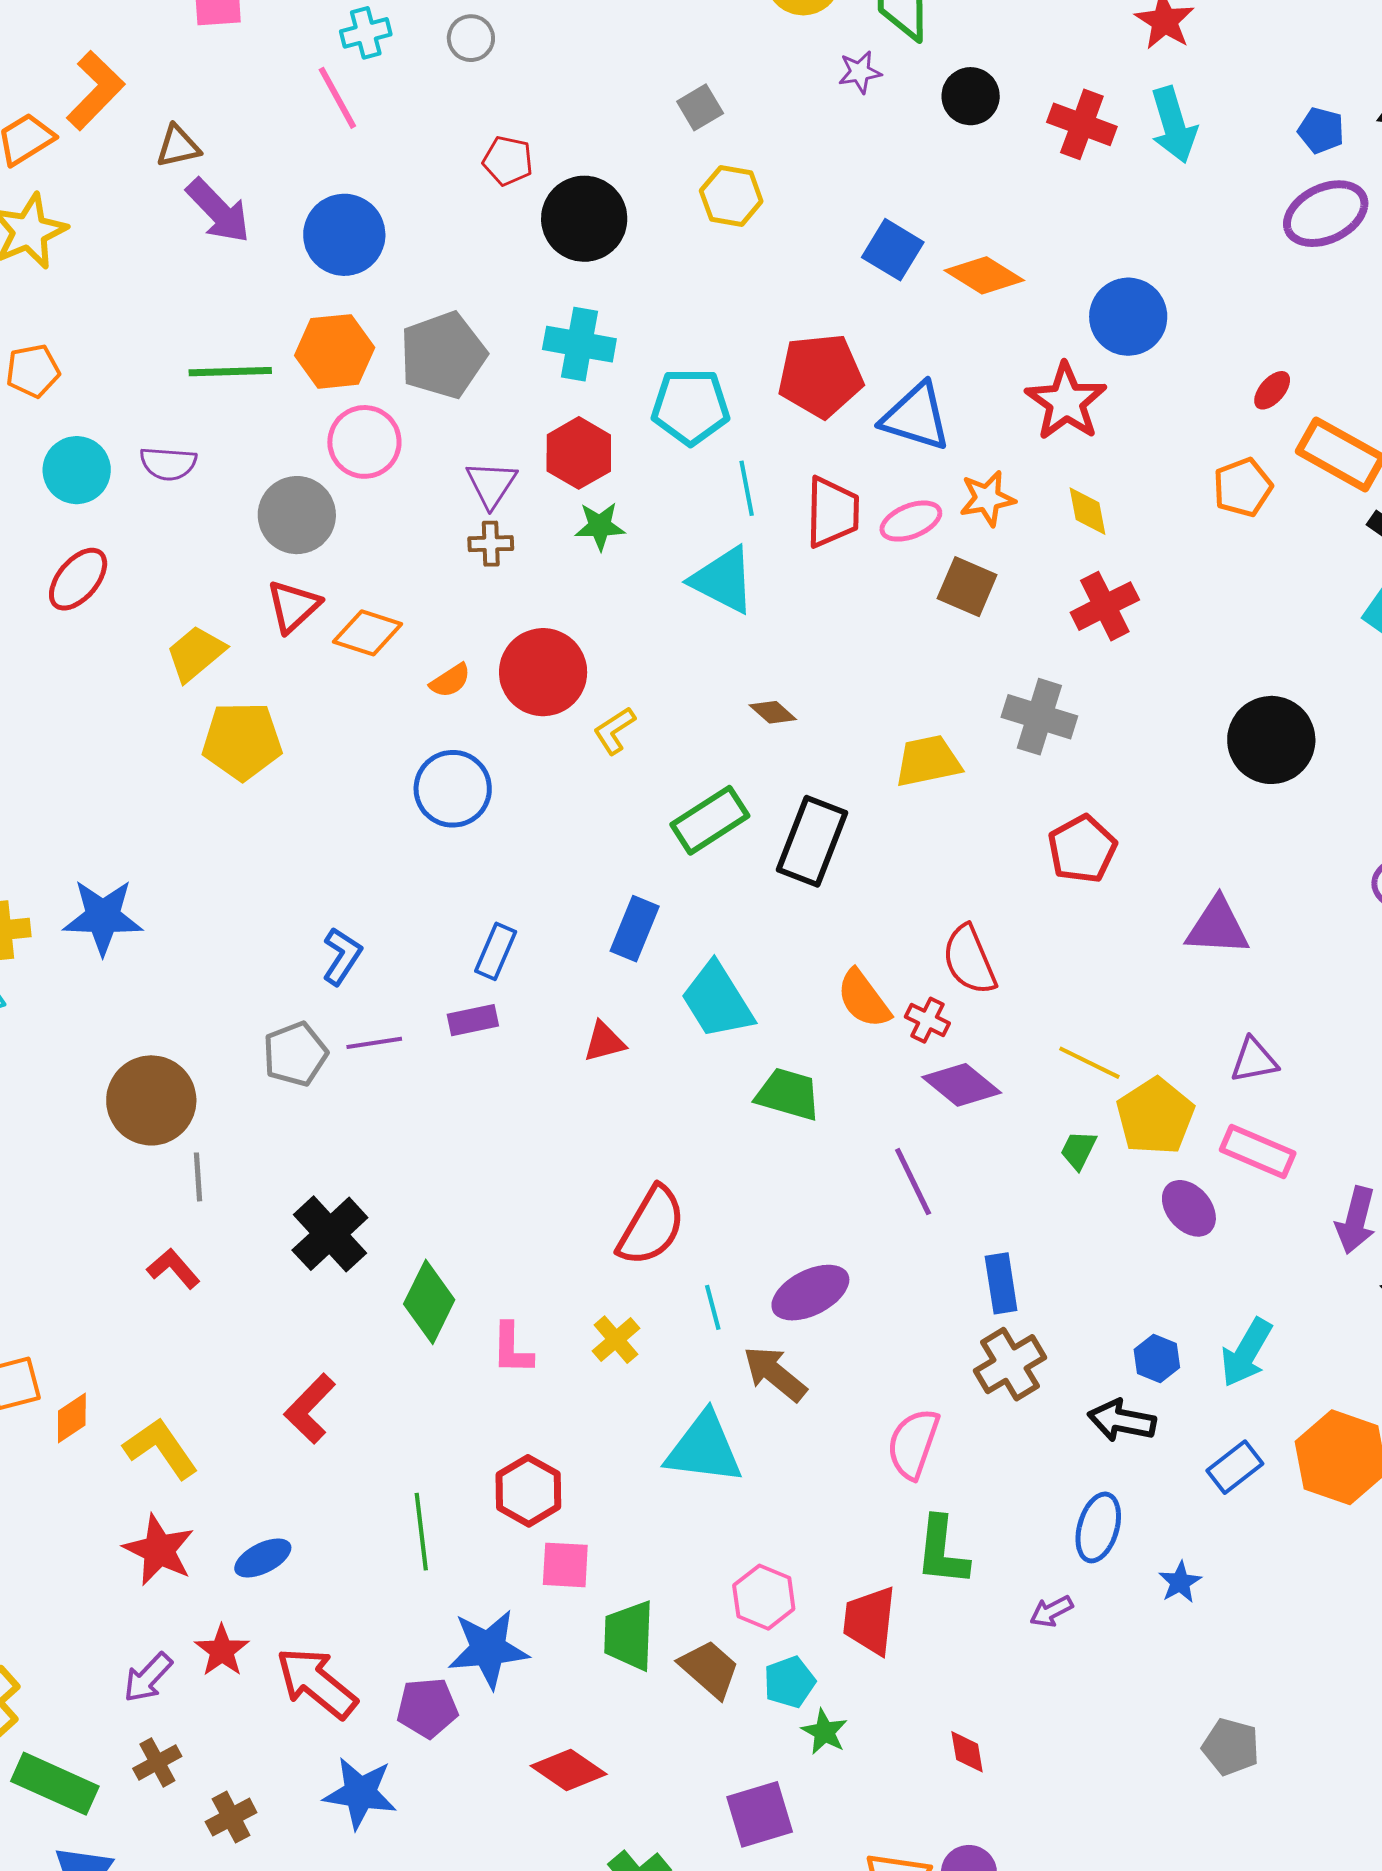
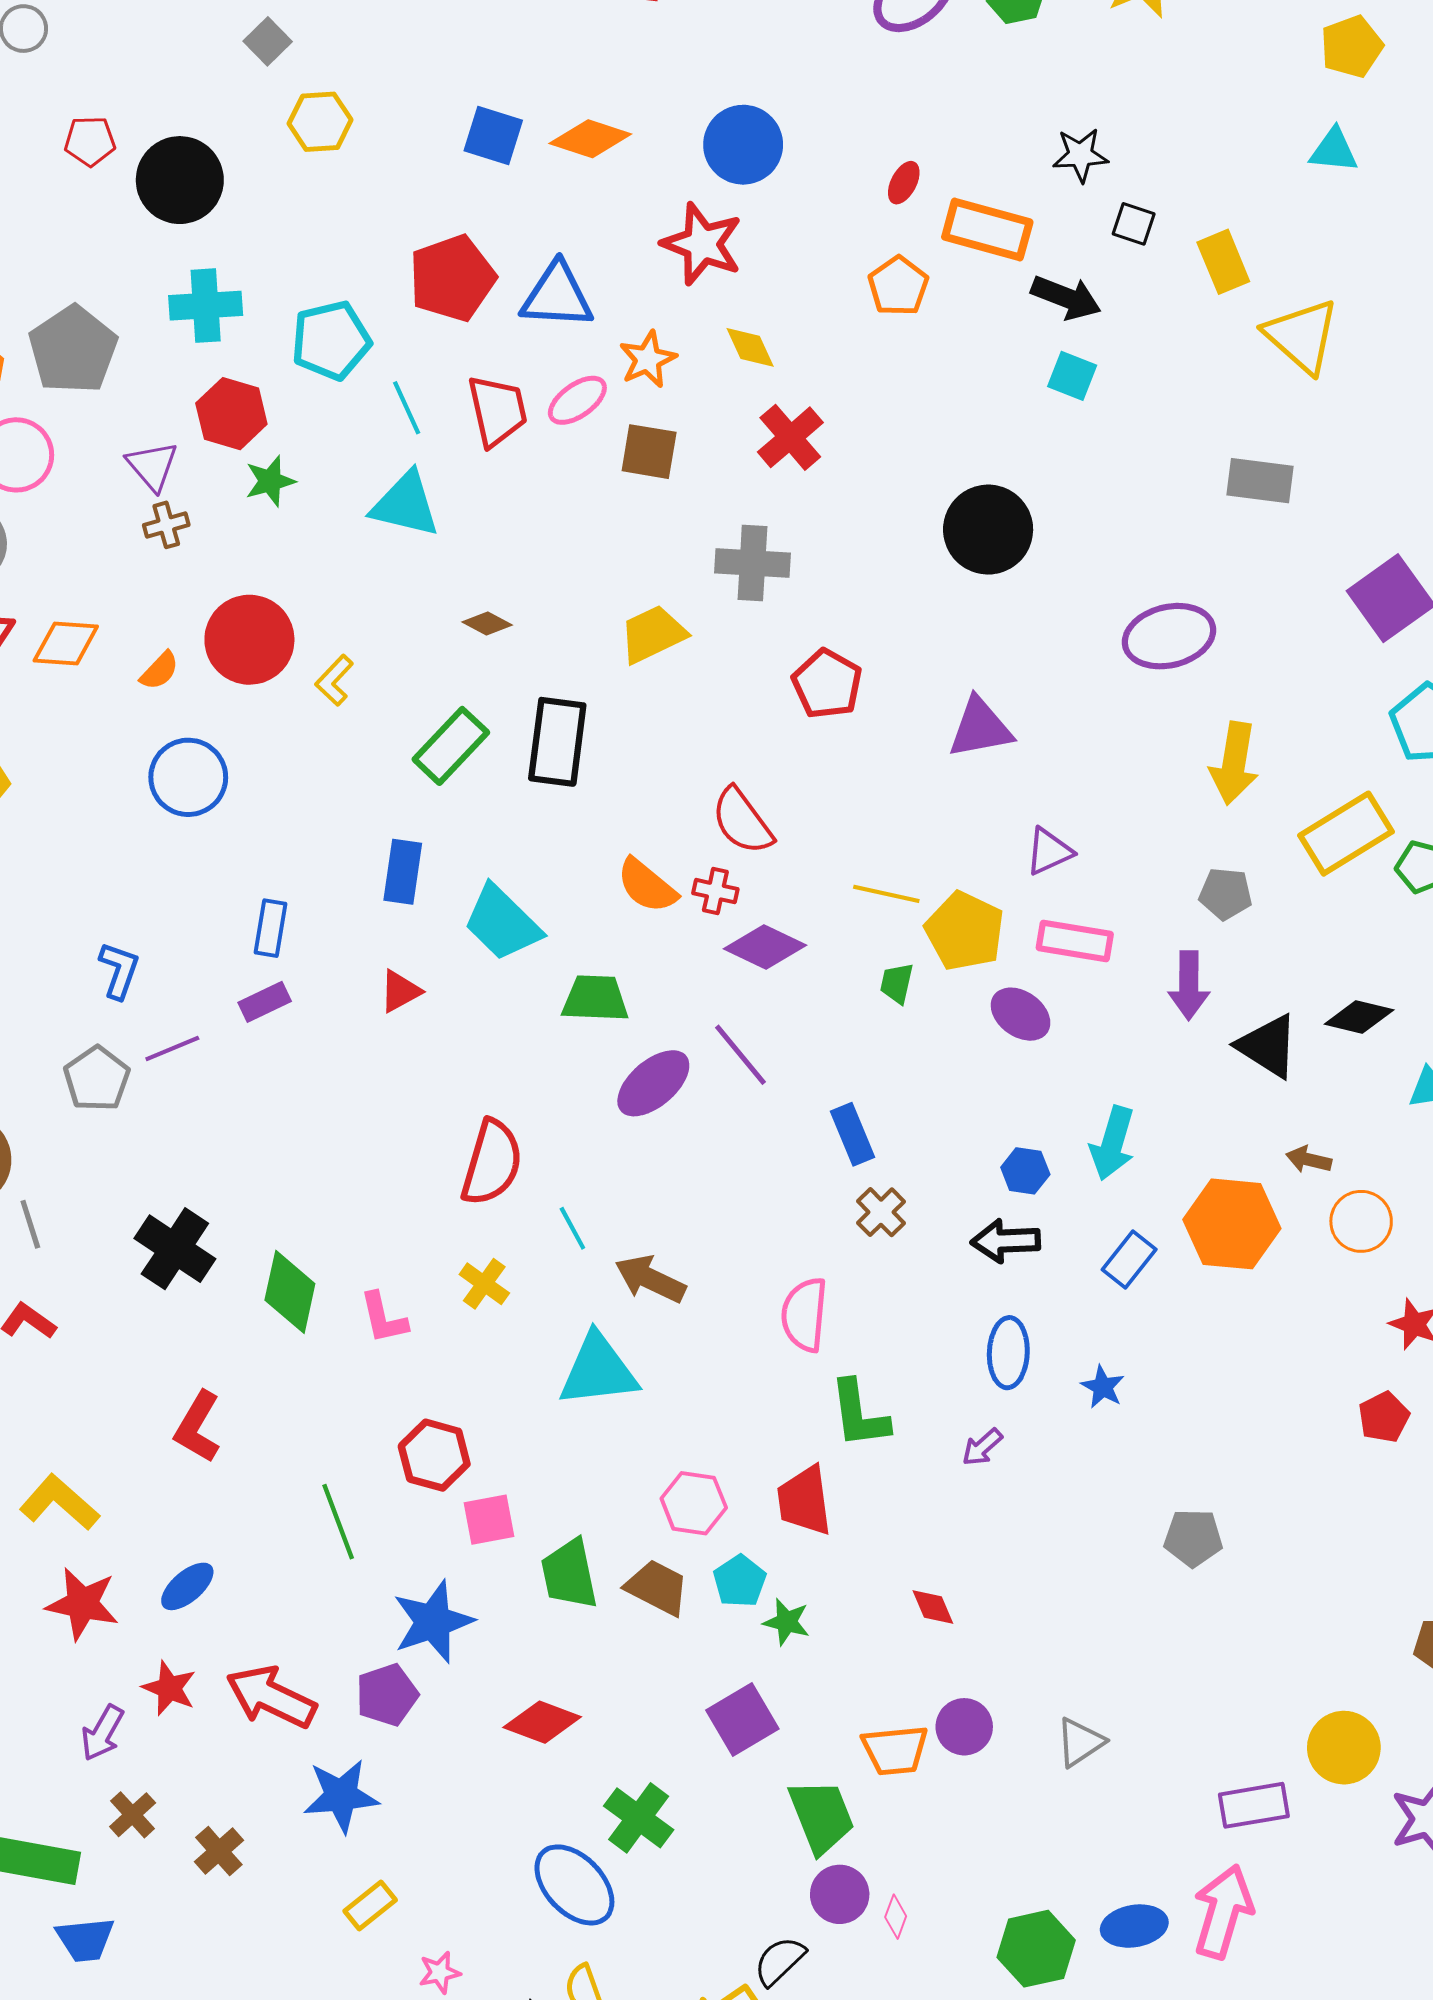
purple ellipse: (810, 1293) -> (653, 1083), moved
brown cross: (1010, 1364) -> (881, 1212), size x0.7

